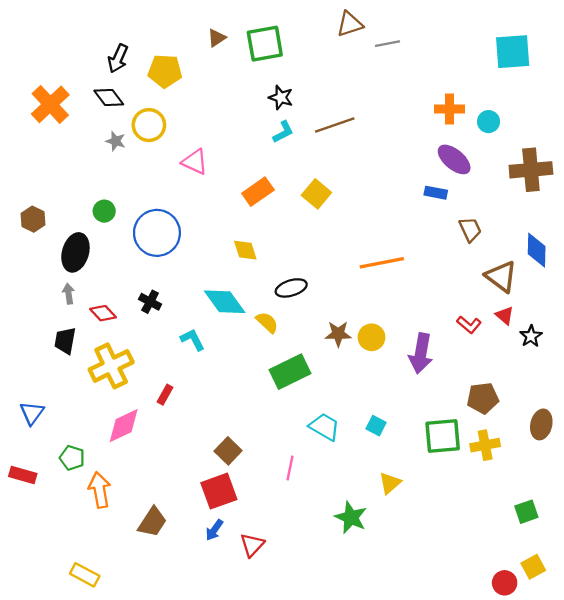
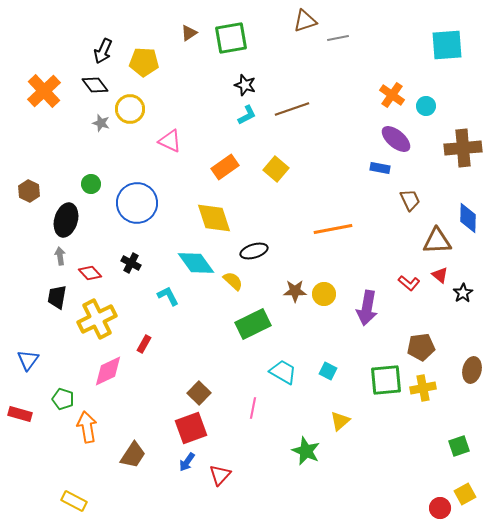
orange cross: (450, 109) -> (392, 95), turned 35
yellow diamond: (245, 250) -> (214, 218), size x1.6
brown triangle: (501, 276) -> (437, 241), turned -40

